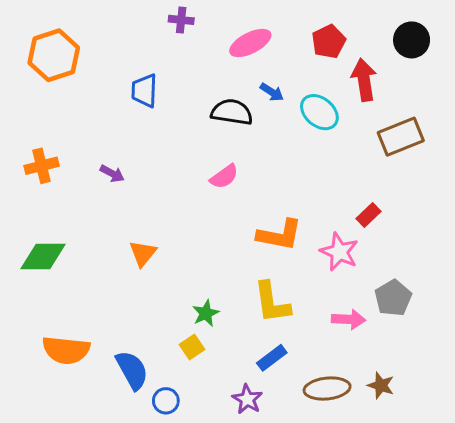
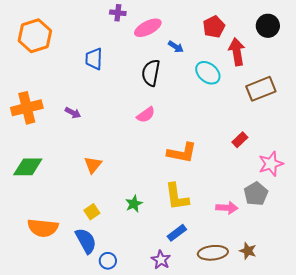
pink ellipse: (250, 43) -> (148, 28), moved
blue arrow: (272, 92) -> (176, 47), moved
black semicircle: (232, 112) -> (151, 73), turned -88
orange cross: (41, 166) -> (27, 108), size x1.4
pink star: (339, 252) -> (271, 164), moved, turned 30
yellow square: (192, 347) -> (92, 212), moved

